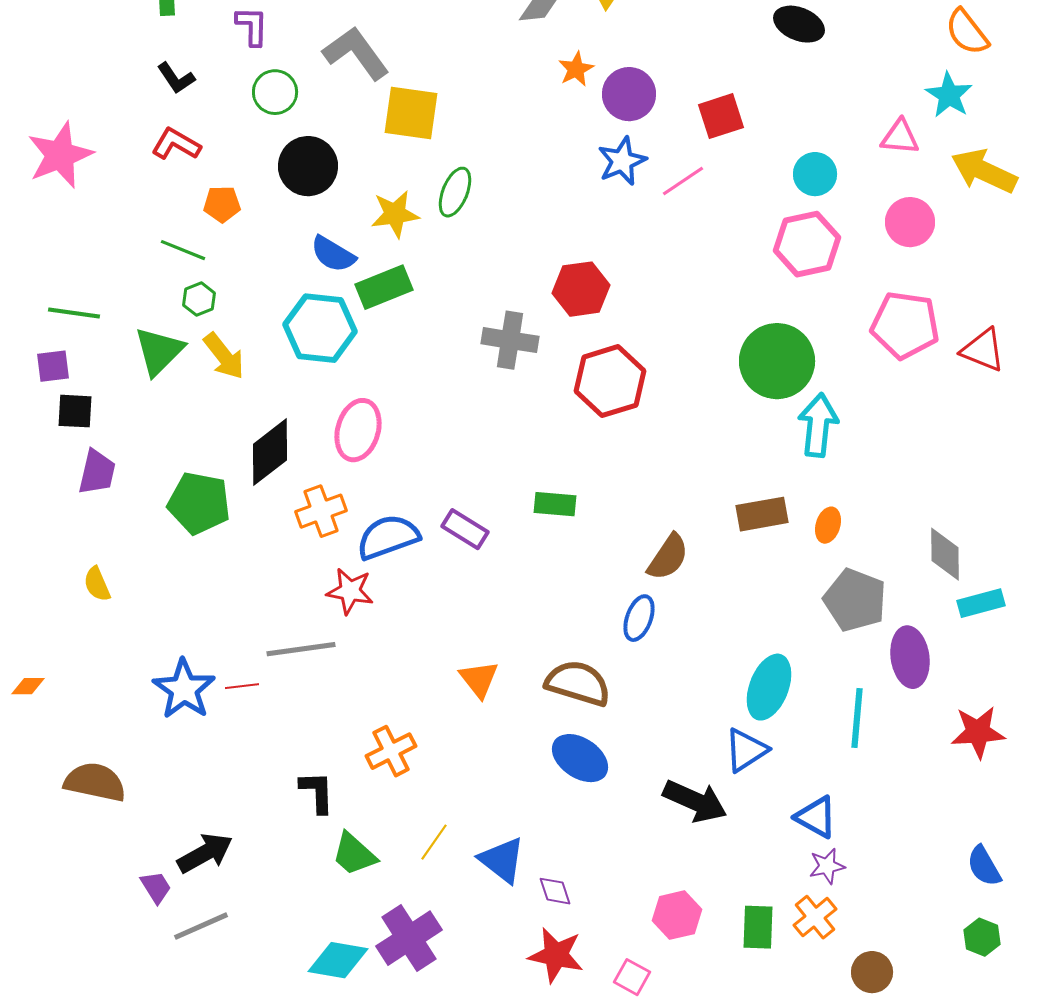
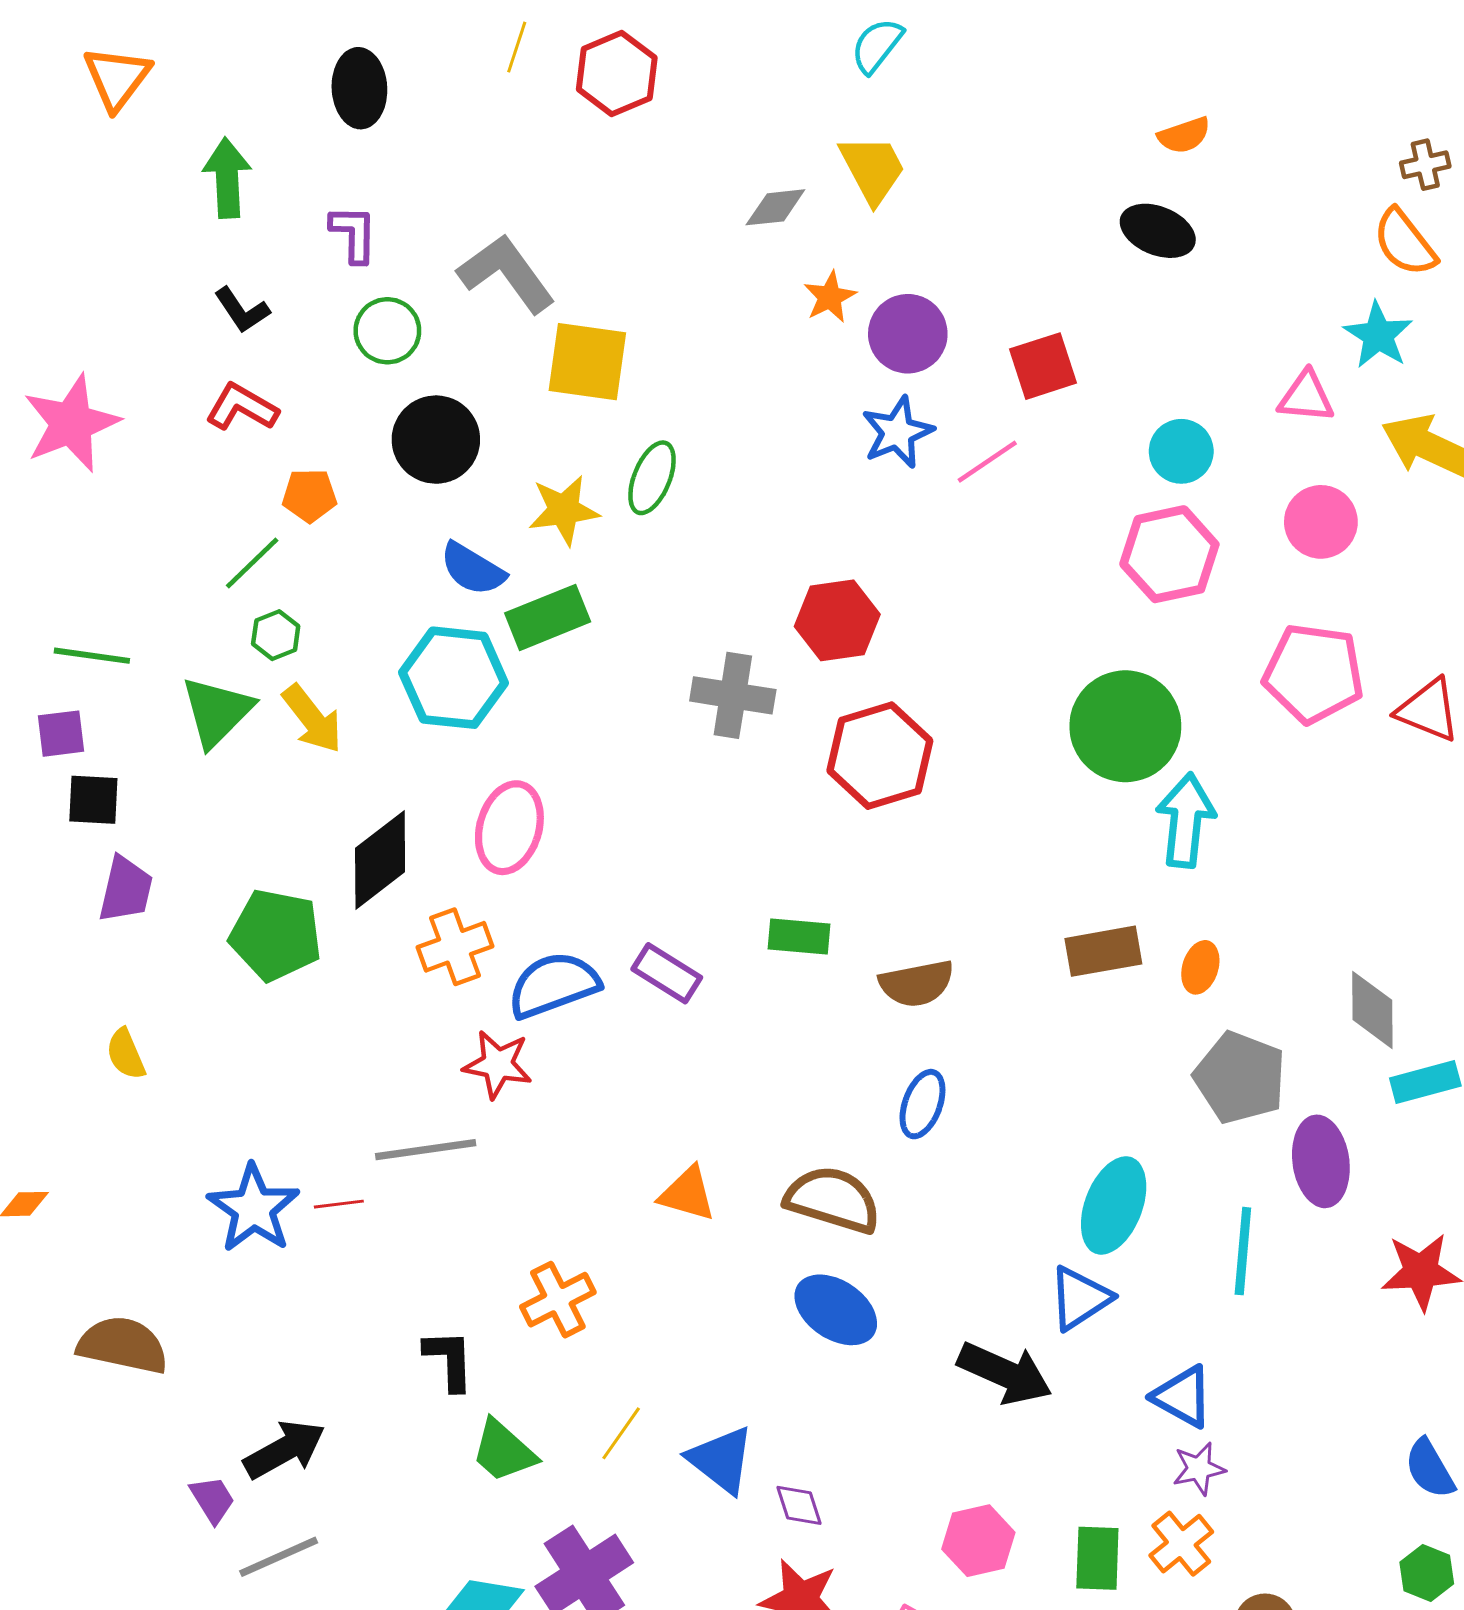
green line: (183, 250) -> (252, 563), turned -66
brown semicircle: (668, 557) -> (917, 983), moved, turned 45
orange triangle: (479, 679) -> (687, 1194), turned -36

